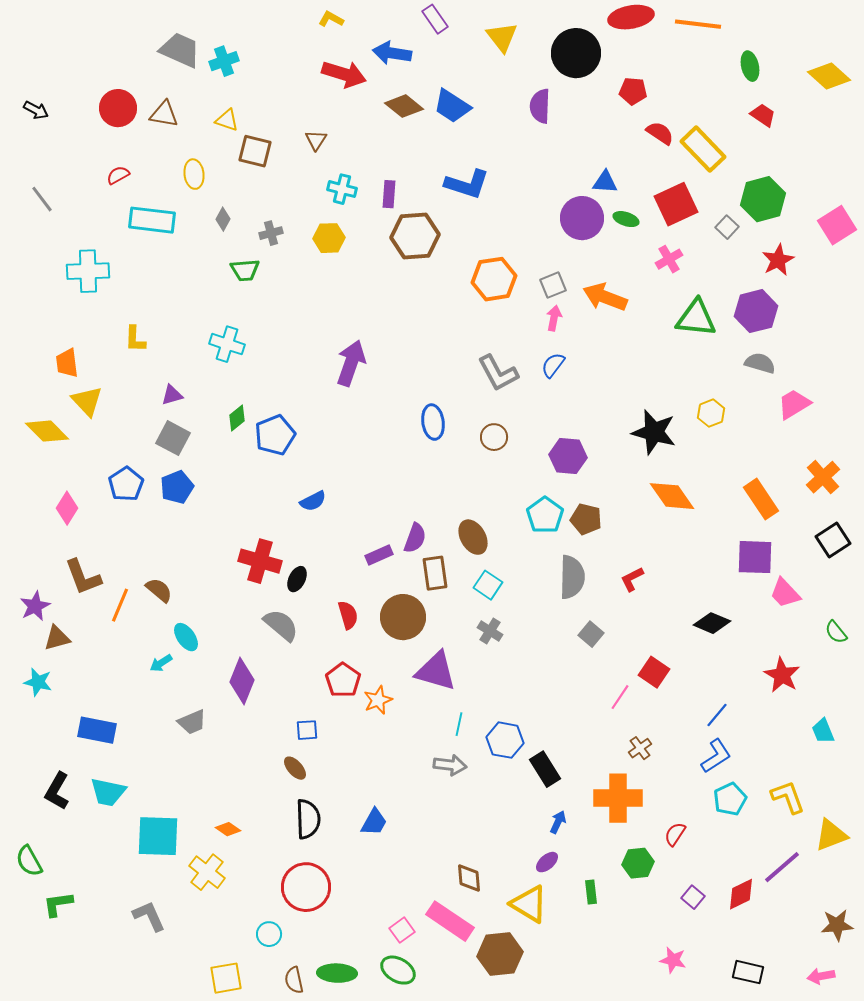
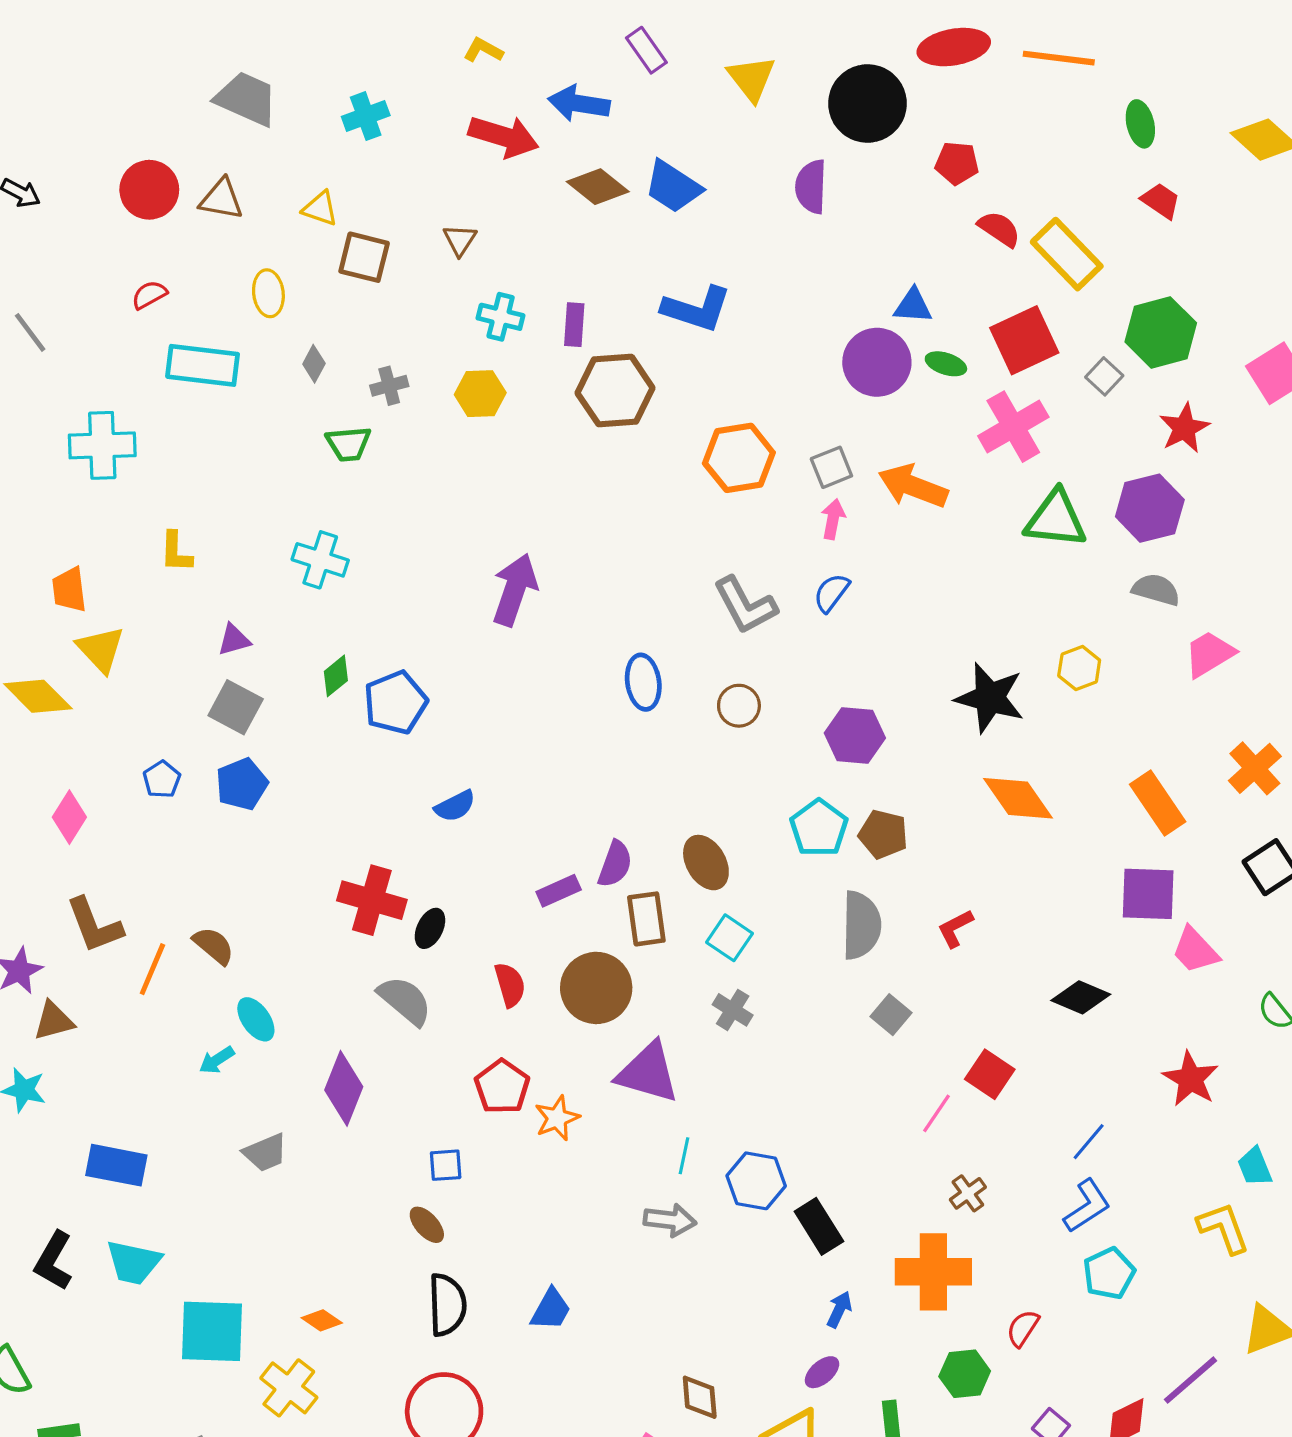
cyan cross: (224, 61) -> (366, 116), moved
pink cross: (669, 259) -> (1013, 427), size x1.6
blue pentagon: (126, 484) -> (162, 779), size x0.7
yellow L-shape: (788, 797) -> (1223, 1228), moved

